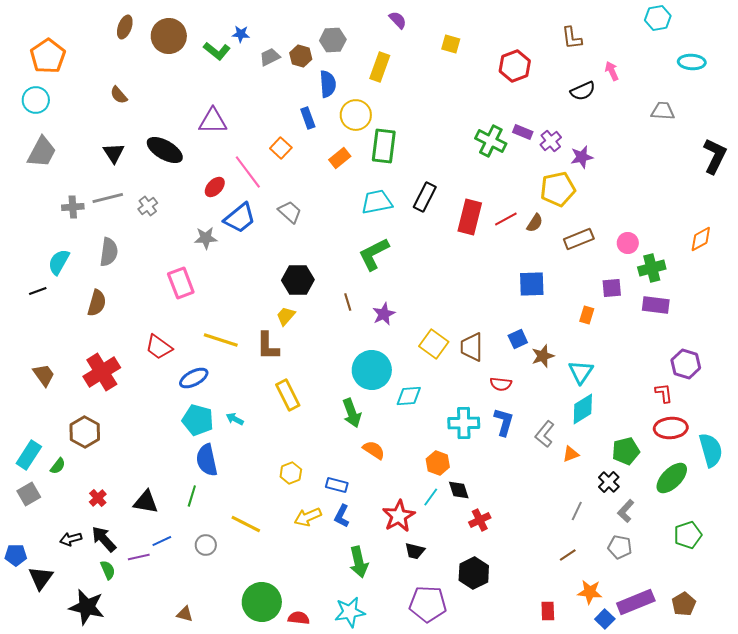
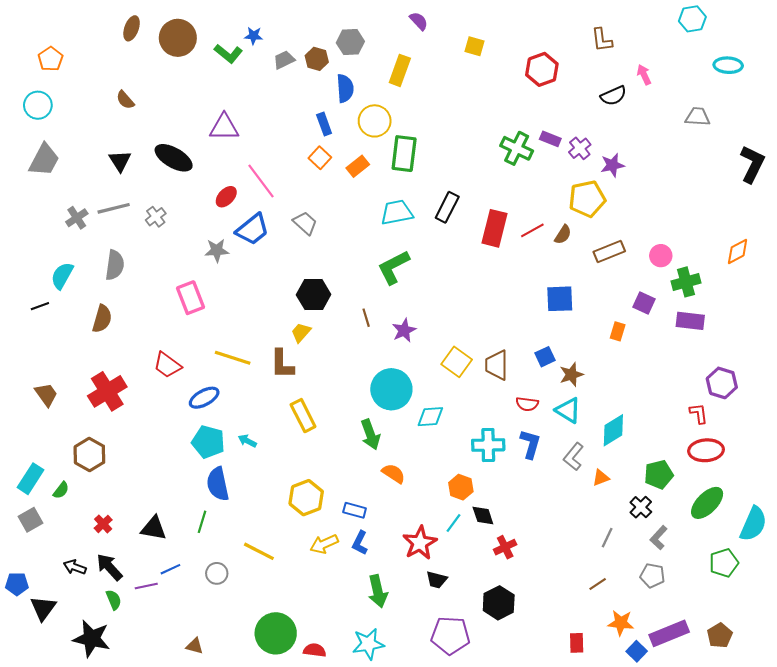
orange pentagon: (48, 56) -> (51, 59), size x0.7
orange square: (281, 148) -> (320, 158), moved
gray cross: (73, 207) -> (77, 218), turned -30
purple square: (612, 288) -> (644, 303), turned 30
cyan triangle: (581, 372) -> (568, 410), moved, turned -32
cyan semicircle: (711, 450) -> (753, 524), moved, turned 40
yellow hexagon: (291, 473) -> (306, 498), size x1.5
black arrow: (71, 539) -> (75, 567), turned 35

